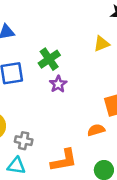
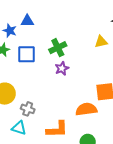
orange semicircle: (96, 130) -> (86, 109), size x1.5

